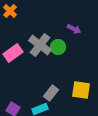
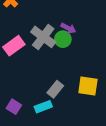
purple arrow: (74, 29) -> (68, 28), moved

